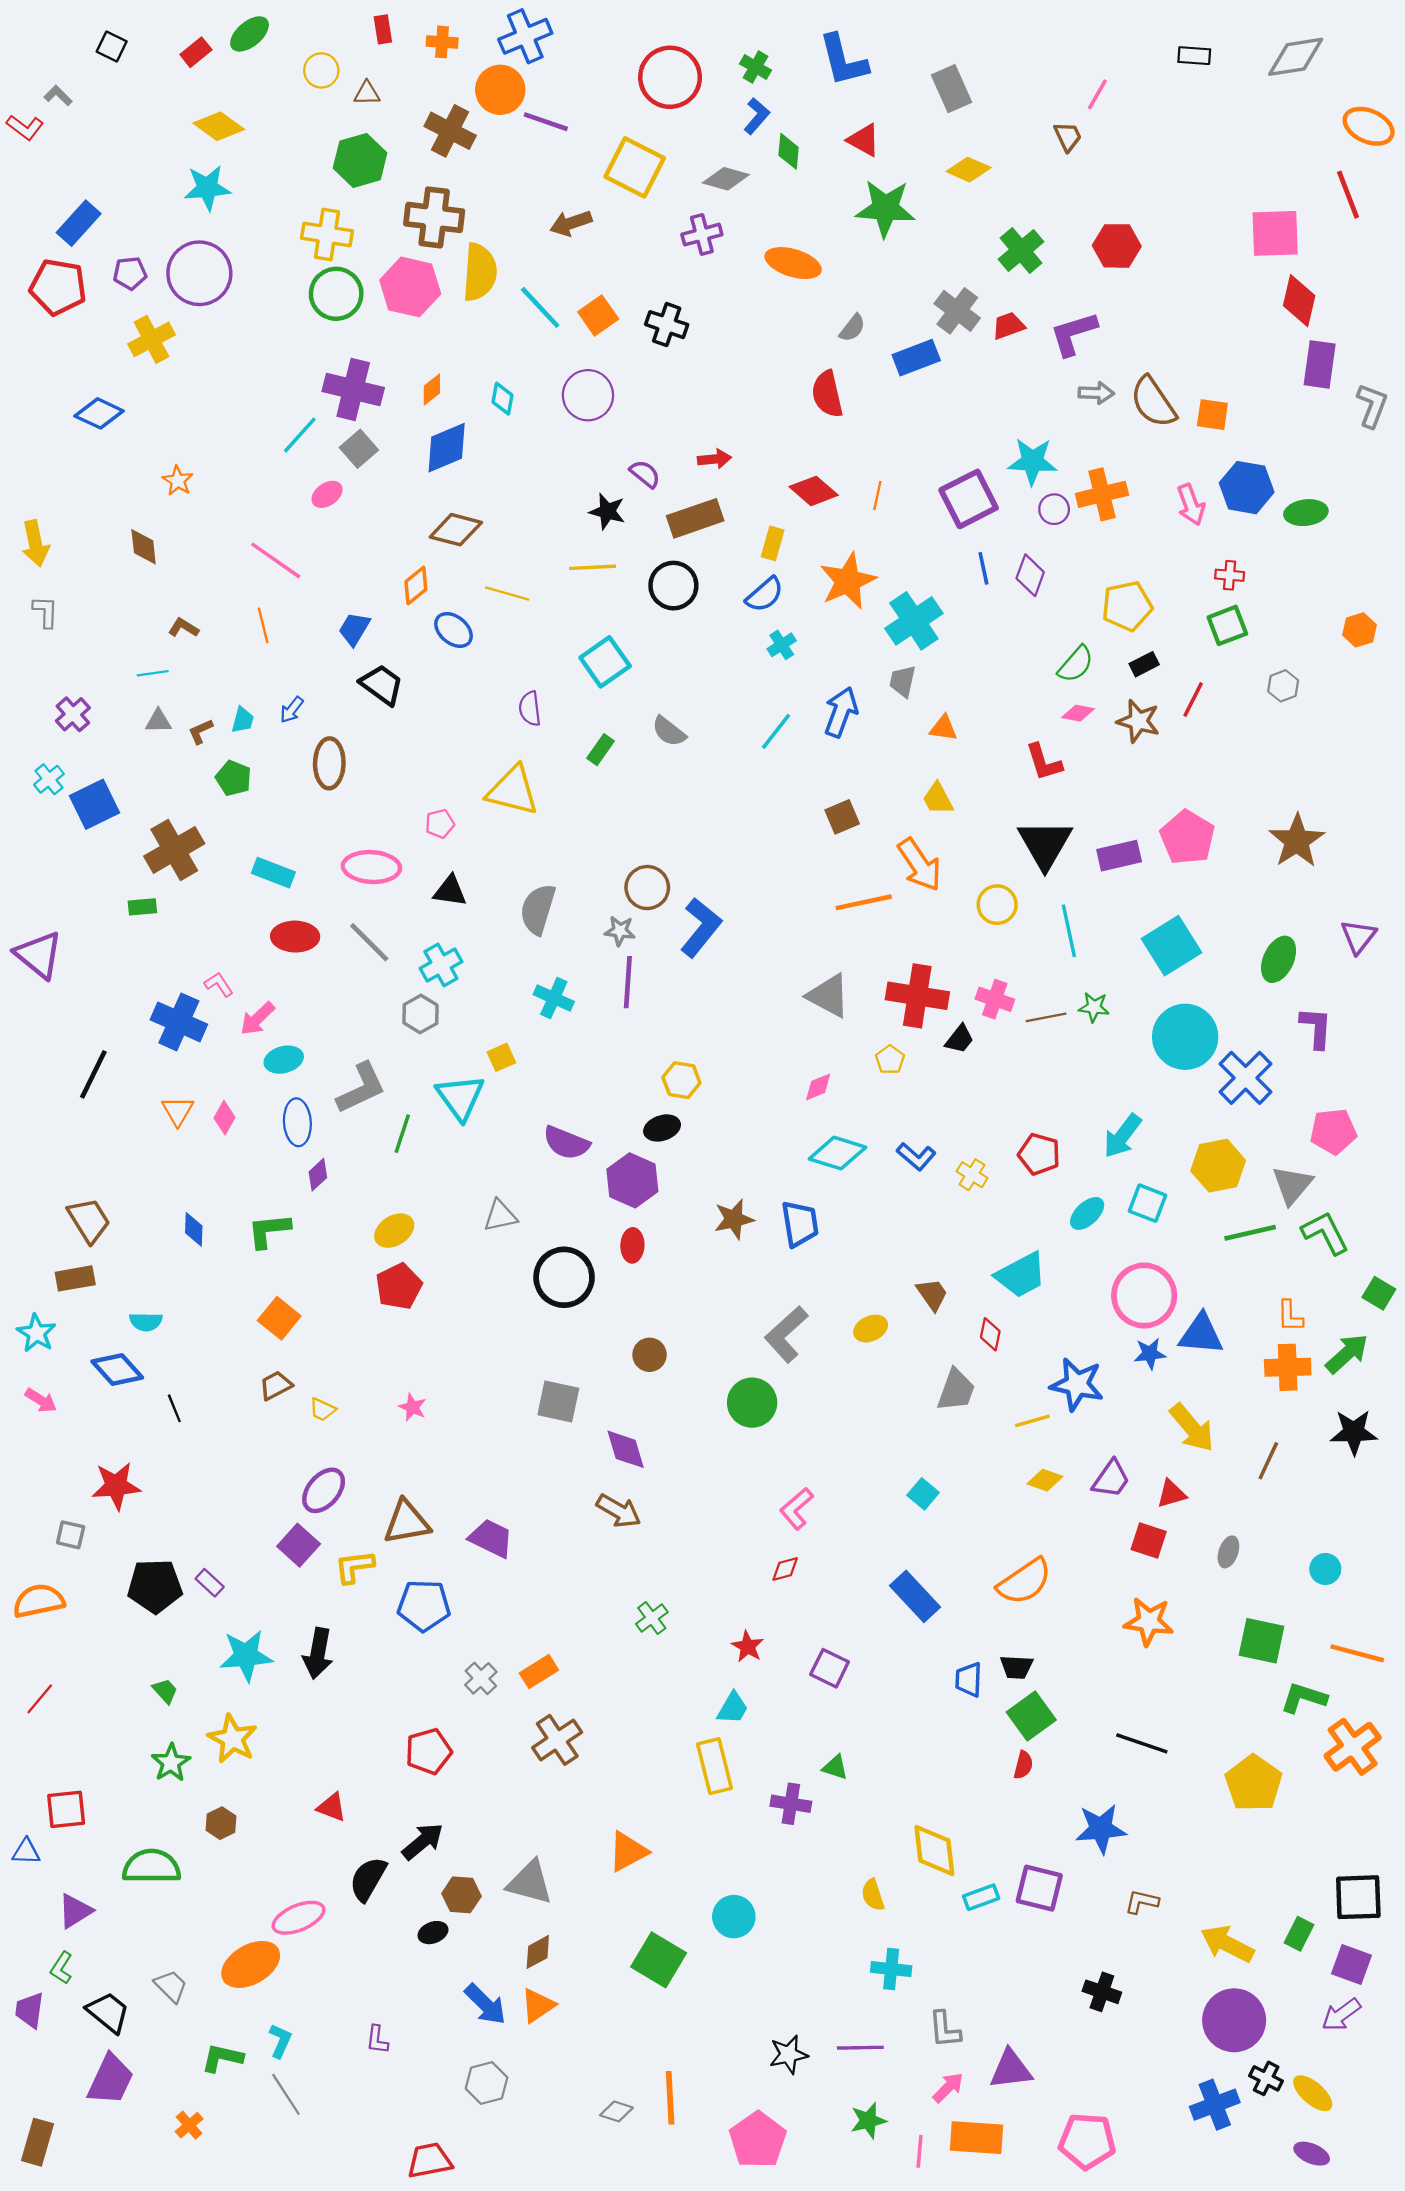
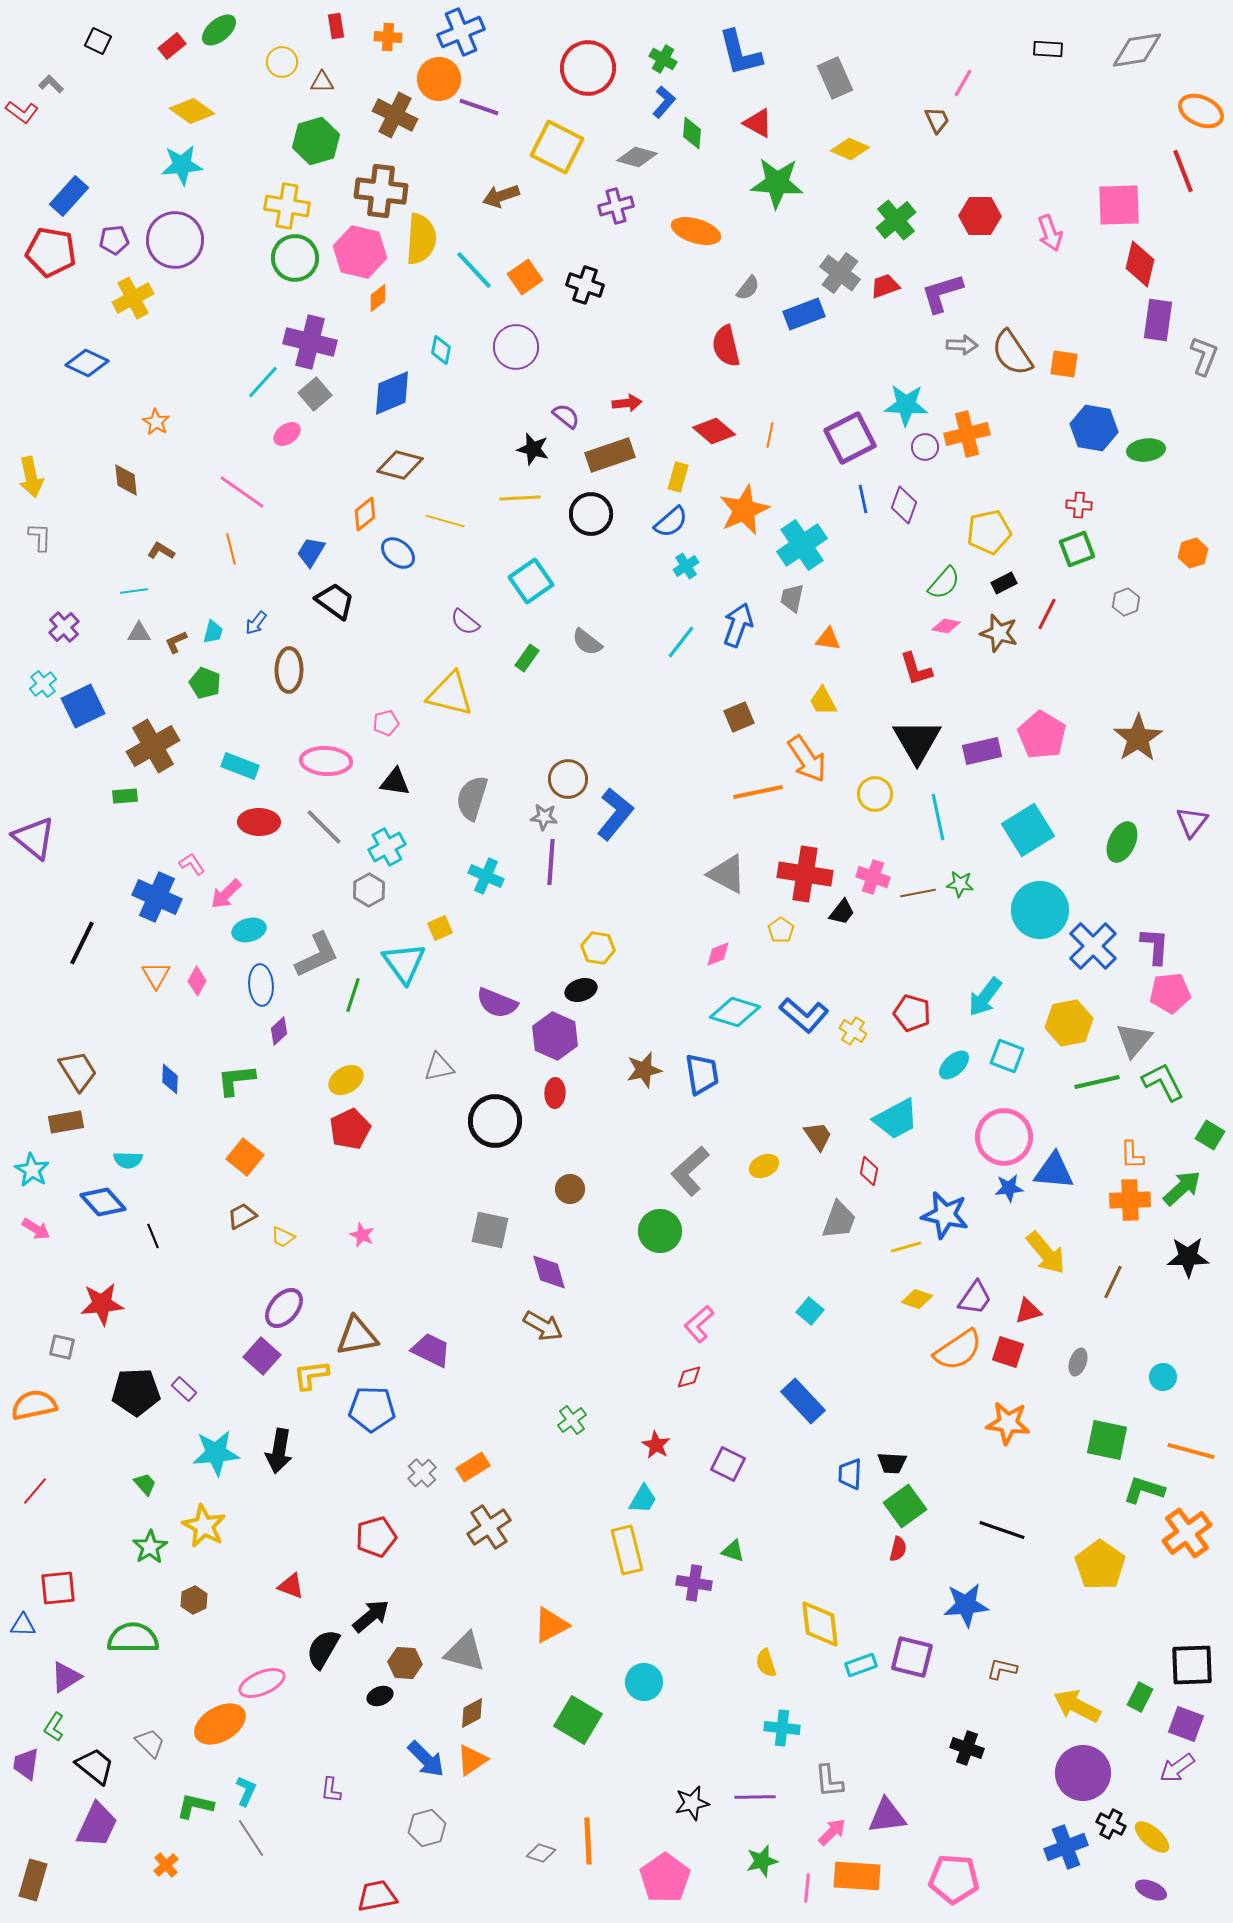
orange diamond: (432, 390) -> (378, 298), moved
pink arrow: (1191, 505) -> (1050, 233), moved
purple semicircle: (530, 709) -> (465, 622), turned -44
purple L-shape: (1316, 1028) -> (1155, 946), moved
blue L-shape: (916, 1156) -> (804, 1015), size x1.4
orange semicircle: (1024, 1582) -> (958, 1350), moved

